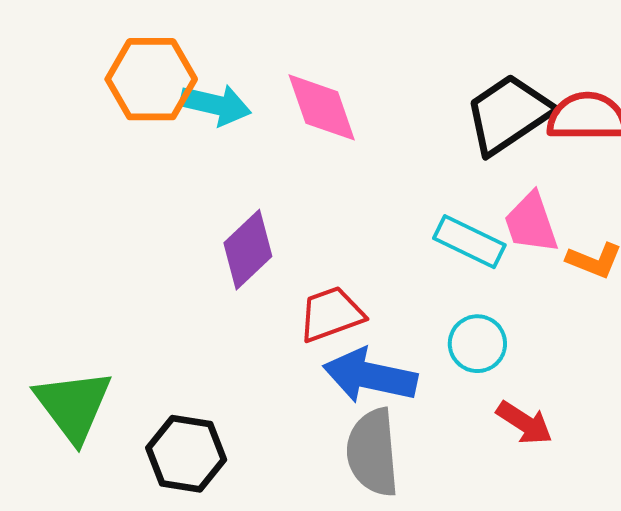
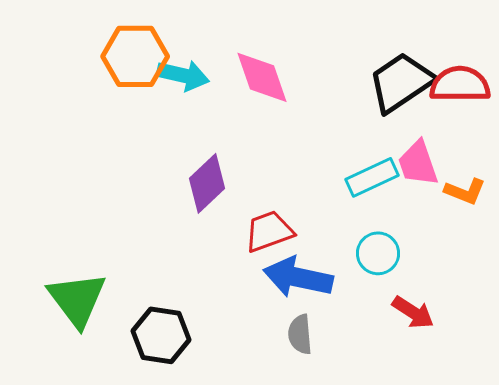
cyan rectangle: (469, 242) -> (372, 177), turned -51
gray semicircle: (373, 452) -> (300, 334), size x0.6

